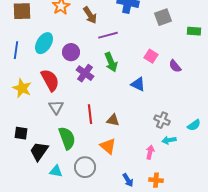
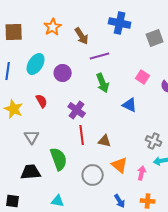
purple cross: (85, 73) -> (77, 110), moved
red semicircle: (50, 80) -> (42, 101), size x0.6
gray triangle: (56, 107) -> (32, 137), moved
black square: (21, 133) -> (13, 201), moved
orange triangle: (108, 146) -> (120, 165), moved
black trapezoid: (39, 151) -> (31, 172), turned 50
gray circle: (85, 167) -> (93, 175), moved
cyan triangle: (56, 171) -> (58, 201), moved

